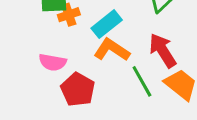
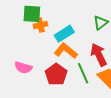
pink semicircle: (53, 62) -> (23, 68), moved
red pentagon: (78, 90) -> (56, 74), moved

